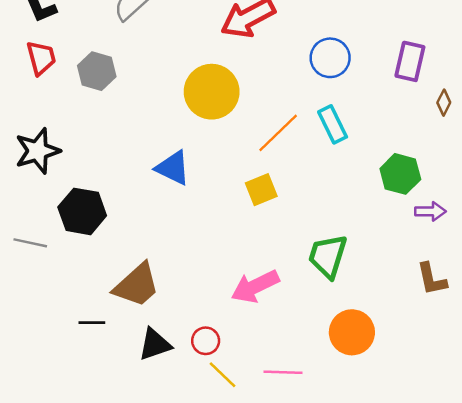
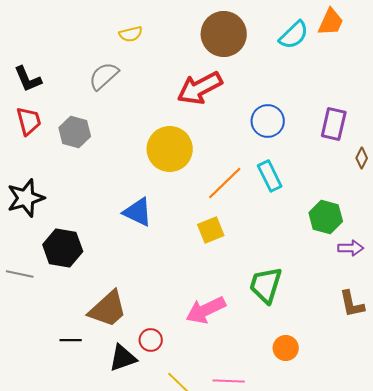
orange circle: (352, 332) -> (286, 348), size x0.7
red circle: (206, 341) -> (151, 340), moved

